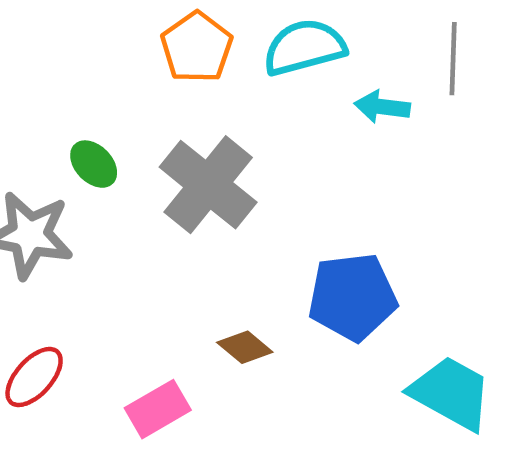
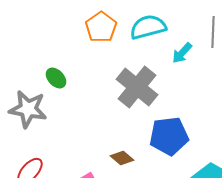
cyan arrow: (382, 107) -> (182, 53), turned -55
gray cross: (208, 185) -> (137, 87), moved

